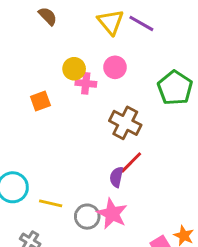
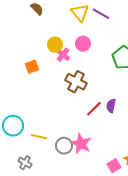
pink cross: (86, 83) -> (63, 55), turned 32
brown cross: (125, 123) -> (76, 82), moved
purple semicircle: (116, 177) -> (111, 106), moved

